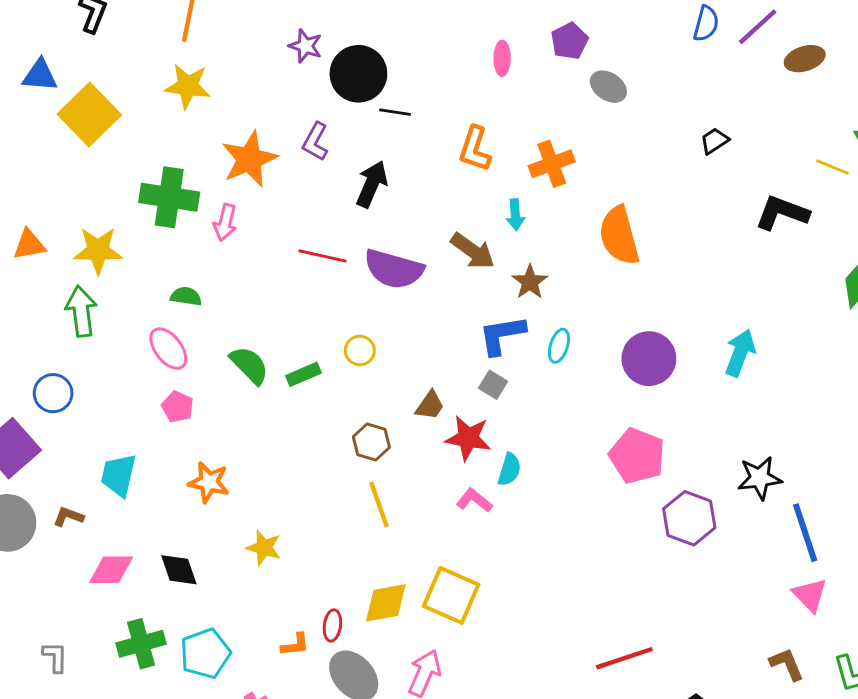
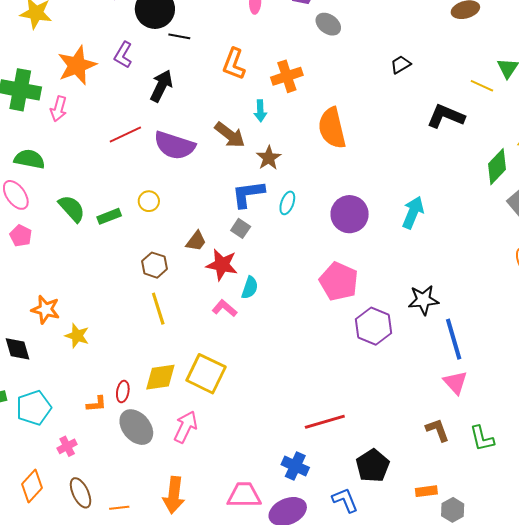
red line: (323, 256) -> (125, 135), turned -40
green semicircle: (186, 296) -> (29, 159), size x1.4
orange star: (209, 482) -> (46, 309), moved

